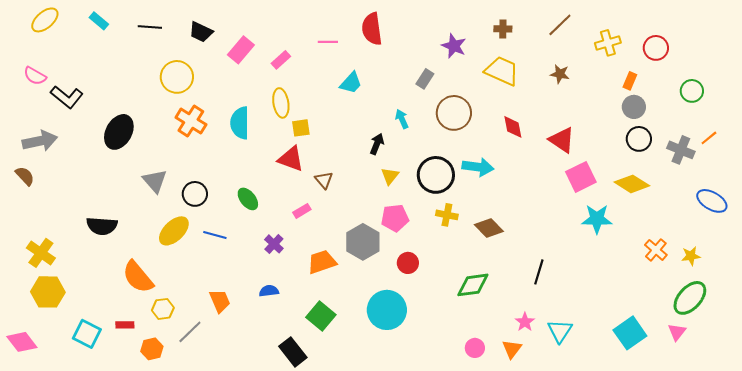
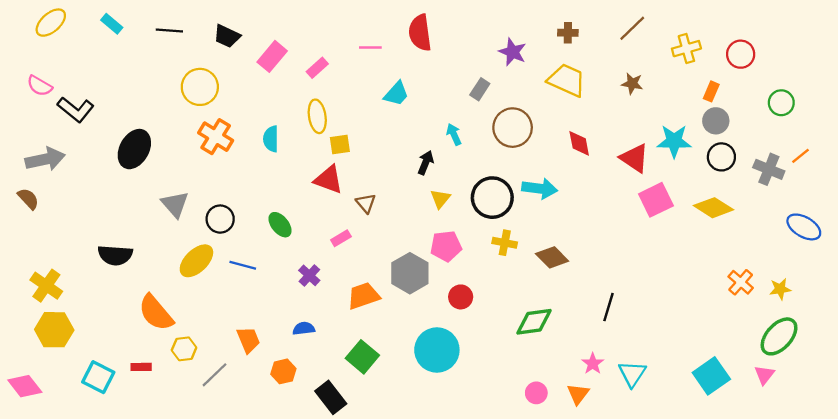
cyan semicircle: (240, 123) -> (271, 139), size x0.7
cyan star: (597, 219) -> (674, 141), moved
orange hexagon: (152, 349) -> (283, 371), moved

